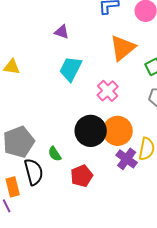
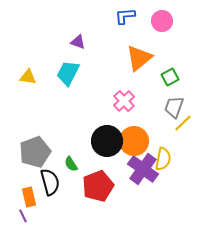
cyan trapezoid: (71, 69) -> (68, 73), moved
purple cross: (127, 159) -> (143, 169), size x1.4
red pentagon: (82, 176) -> (98, 186), size x1.4

